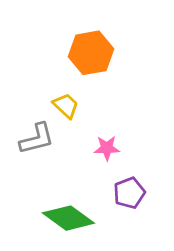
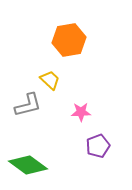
green diamond: (68, 218) -> (28, 165), moved

